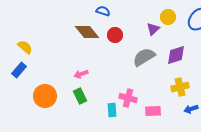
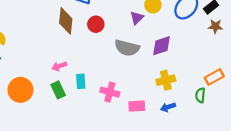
brown diamond: (87, 32) -> (66, 21), turned 45
gray semicircle: (144, 57) -> (127, 48), turned -135
blue arrow: (191, 109) -> (168, 107), moved
cyan rectangle: (112, 110) -> (81, 81), moved

